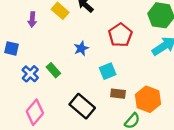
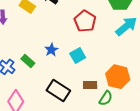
blue star: (81, 48) -> (51, 50), moved
brown rectangle: (118, 94) -> (90, 85), moved

